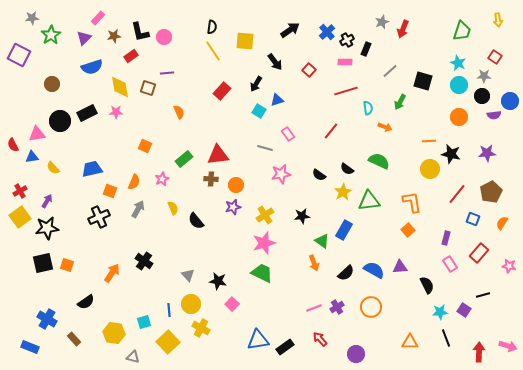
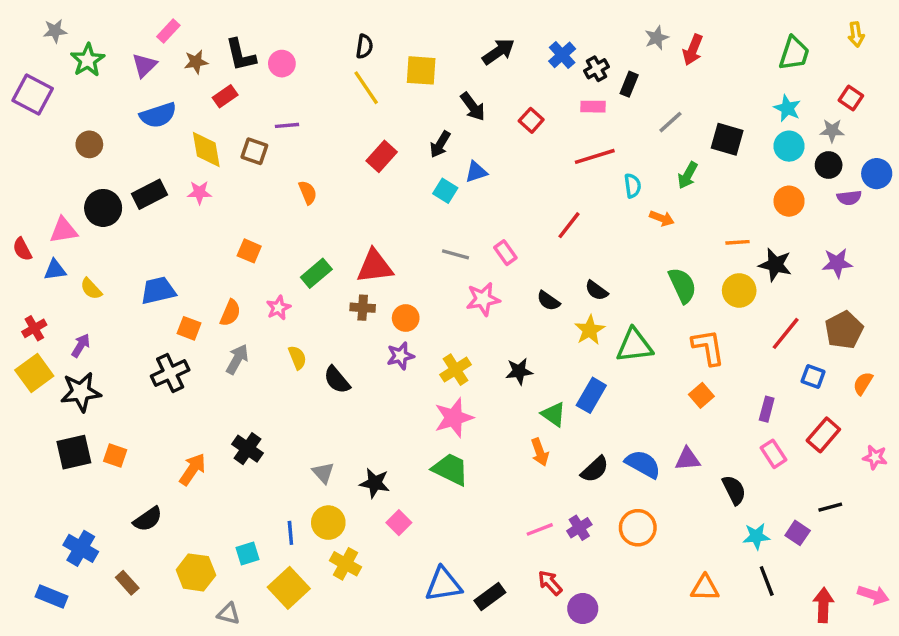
pink rectangle: (288, 134) -> (505, 253), moved
green semicircle: (379, 161) -> (682, 285), moved, turned 40
purple circle: (356, 354) -> (583, 609), moved

